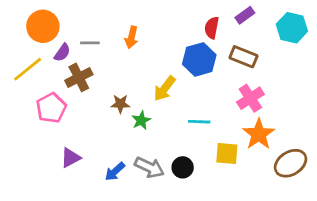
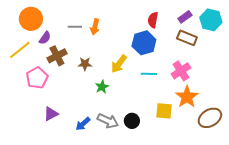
purple rectangle: (245, 15) -> (185, 17), moved
gray line: (90, 43) -> (75, 27), moved
brown rectangle: (243, 57) -> (187, 38), moved
brown star: (120, 104) -> (85, 64), moved
cyan line: (199, 122) -> (149, 74), moved

